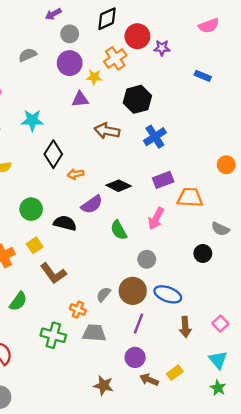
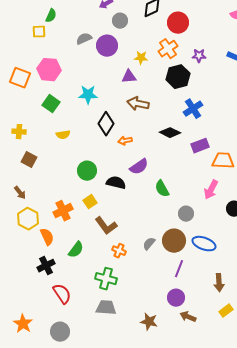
purple star: (162, 48) -> (199, 56), moved
orange cross: (115, 58) -> (168, 49), moved
purple circle: (70, 63) -> (107, 46), moved
brown arrow: (107, 131) -> (138, 104), moved
black diamond: (119, 186) -> (170, 133), moved
pink arrow: (156, 218) -> (211, 190), moved
orange cross: (78, 310) -> (119, 251), moved
brown arrow: (185, 327) -> (219, 283), moved
gray trapezoid: (94, 333) -> (106, 308), moved
yellow rectangle: (175, 373) -> (226, 311), moved

